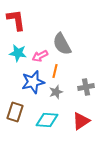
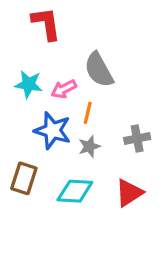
red L-shape: (16, 20) -> (46, 24), moved
blue star: (33, 82) -> (53, 130), turned 30

